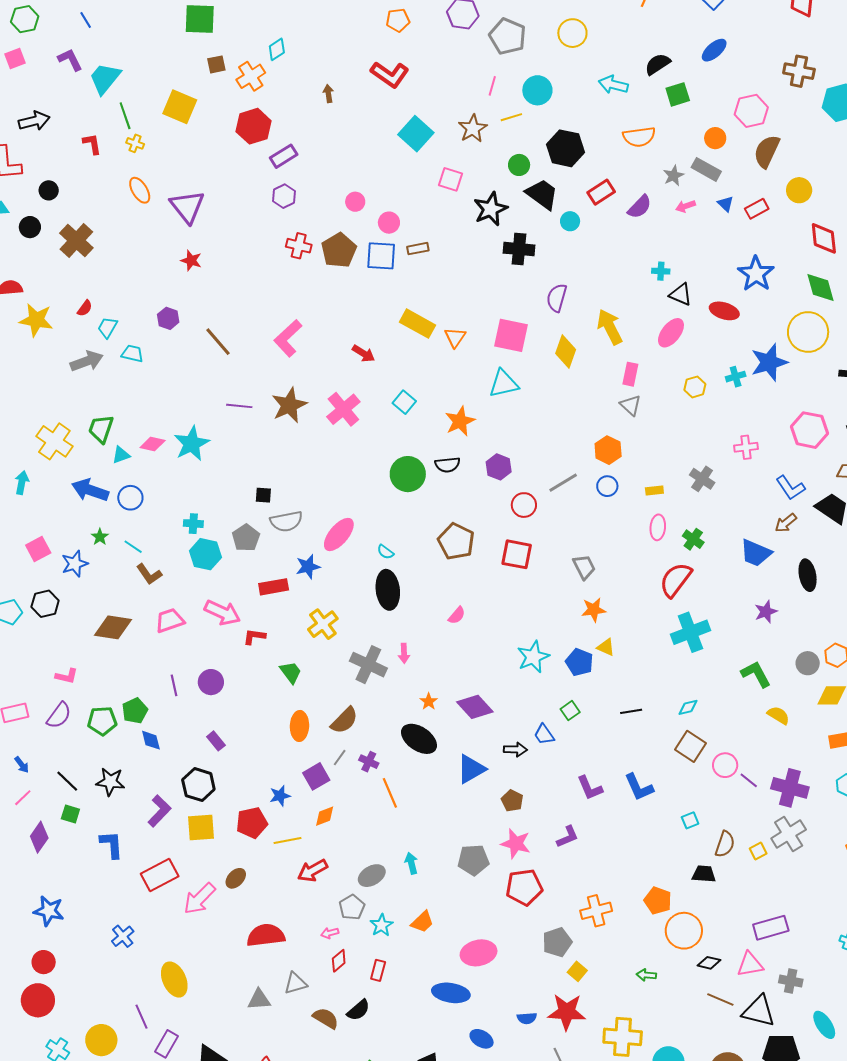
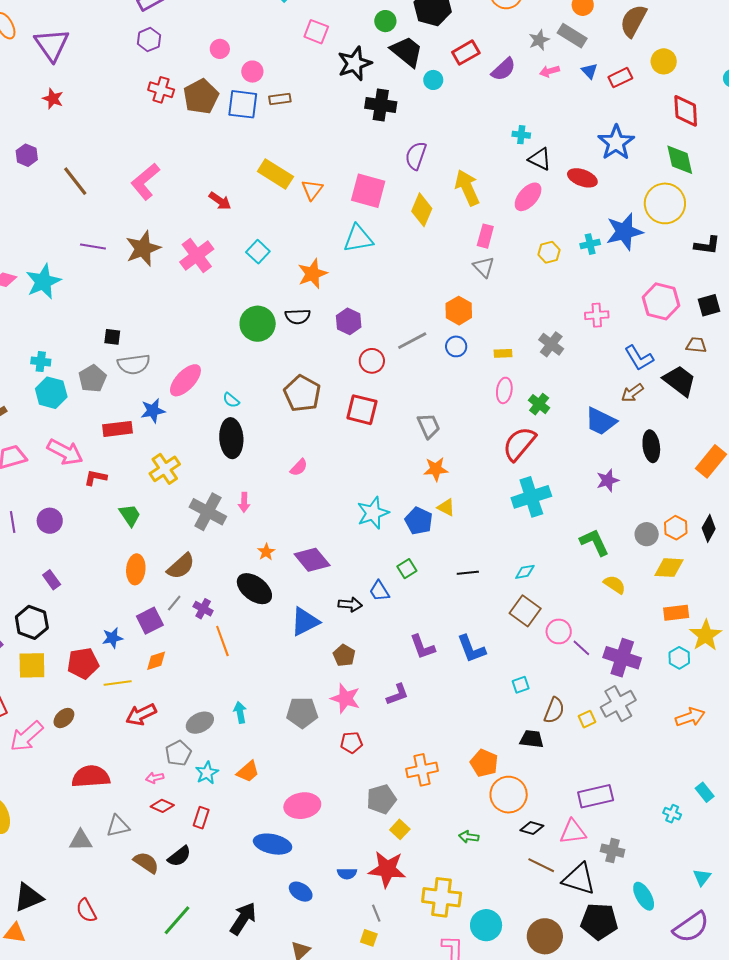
red pentagon: (524, 887) -> (352, 743), size x0.6
red diamond: (339, 961) -> (162, 806), turned 60

